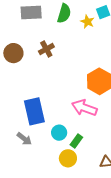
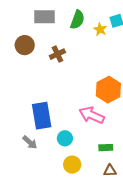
brown circle: (13, 53) -> (25, 45), moved
green rectangle: (76, 141) -> (106, 148), moved, turned 48

